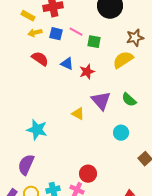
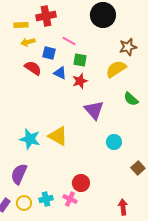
yellow rectangle: (28, 16) -> (21, 25), turned -32
blue square: (56, 34) -> (49, 53), moved
green square: (94, 42) -> (80, 60), moved
green semicircle: (129, 100) -> (131, 99), moved
yellow triangle: (78, 114) -> (58, 136), moved, size x1.5

